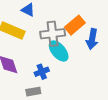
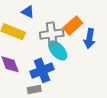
blue cross: (42, 72) -> (42, 70), size x1.6

